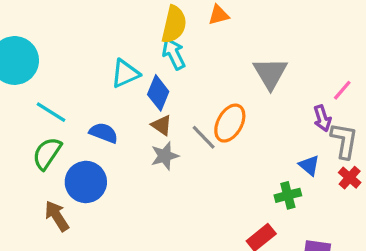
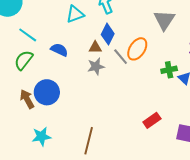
blue diamond: (158, 93) -> (108, 34), moved
brown triangle: (162, 125) -> (95, 47), turned -40
blue circle: (86, 182) -> (47, 92), moved
green cross: (288, 195) -> (169, 70), moved

